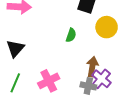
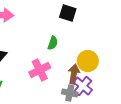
yellow circle: (107, 27) -> (88, 61), moved
pink cross: (49, 81) -> (40, 70), moved

